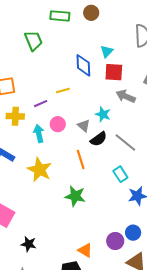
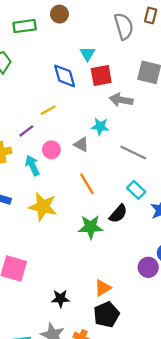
black semicircle: (99, 139) -> (118, 214), moved
black star: (29, 244) -> (60, 299), moved
orange triangle: (85, 250) -> (103, 288), moved, turned -49

